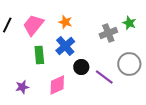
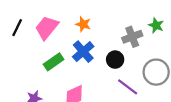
green rectangle: (39, 55) -> (54, 62), turned 60
black circle: (81, 67) -> (115, 60), moved

